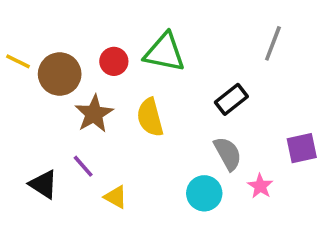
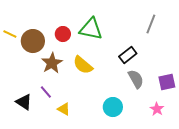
yellow semicircle: (150, 117) -> (83, 65), turned -35
gray semicircle: (228, 154) -> (136, 79), moved
pink star: (260, 186) -> (157, 109), moved

